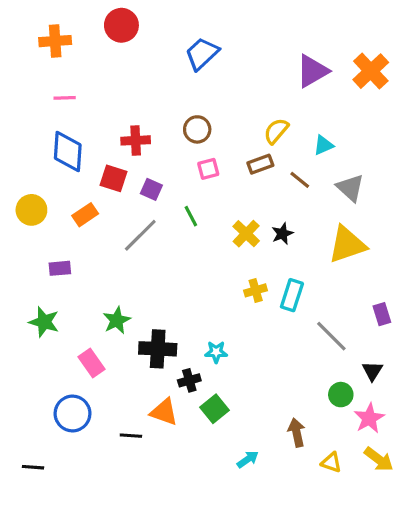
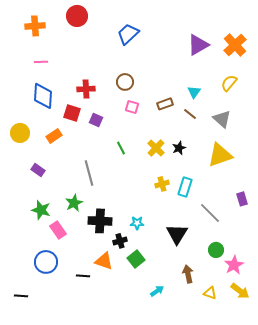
yellow semicircle: (276, 131) -> (229, 83), moved
cyan triangle: (323, 145) -> (194, 92), moved, turned -32
pink square: (208, 169) -> (132, 107), turned 32
green line: (191, 216) -> (121, 148), moved
gray line: (140, 235) -> (89, 173), moved, turned -60
purple rectangle: (60, 268) -> (38, 170), turned 40
green star: (44, 322) -> (41, 210), moved
black triangle: (372, 371) -> (177, 234), moved, size x1.6

